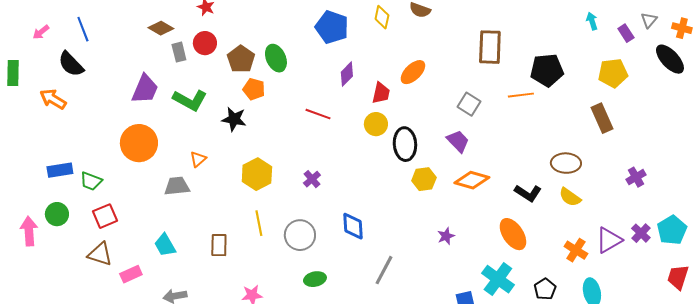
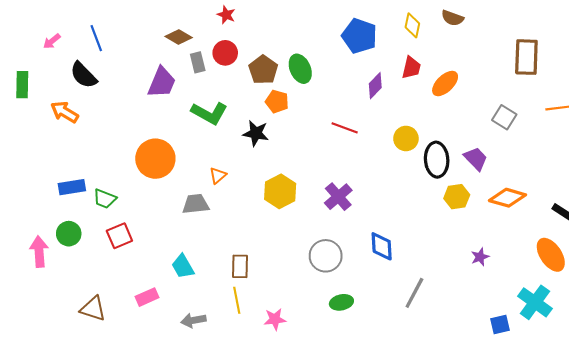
purple trapezoid: (145, 89) -> (162, 82), moved
red trapezoid: (381, 93) -> (411, 68), moved
purple trapezoid: (458, 141) -> (476, 159), moved
purple cross: (312, 179) -> (338, 197), size x1.5
yellow line: (259, 223) -> (237, 300), moved
brown triangle: (100, 254) -> (93, 309), moved

